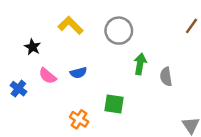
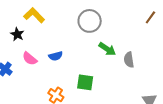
yellow L-shape: (71, 25) -> (34, 15), moved
green arrow: (140, 64) -> (107, 49), turned 114

